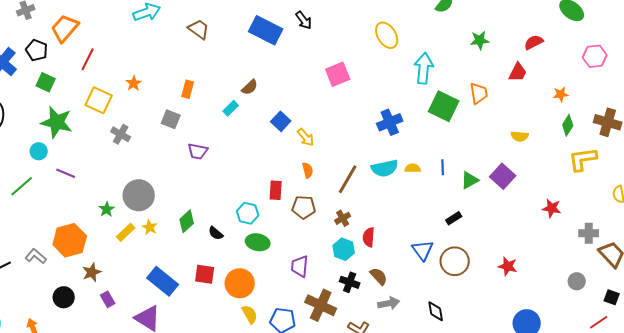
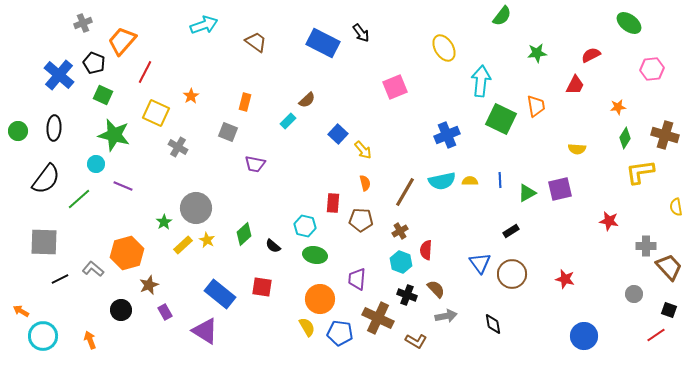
purple square: (503, 176) -> (560, 189), turned 35
orange circle: (240, 283) -> (320, 299), moved

